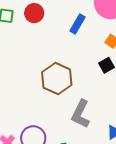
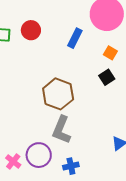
gray L-shape: (81, 114) -> (61, 130), moved

